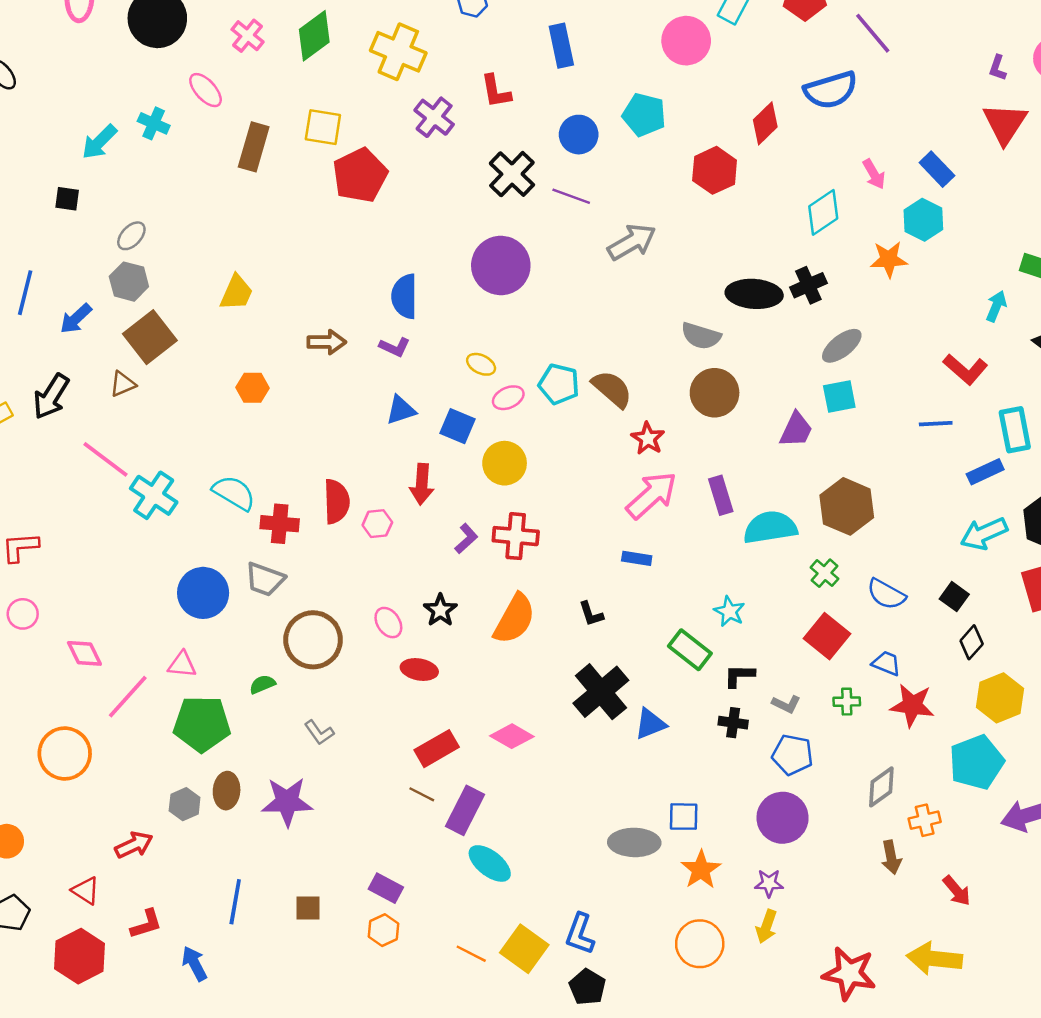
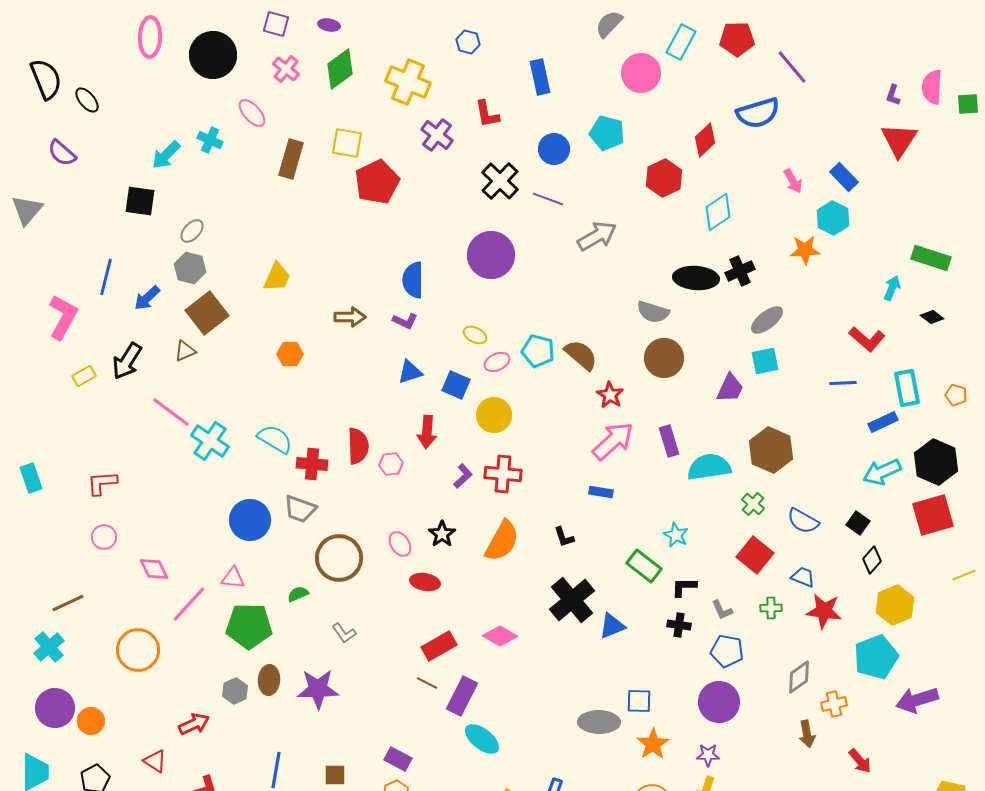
black square: (67, 199) -> (140, 201), size x1.5
cyan diamond: (823, 212) -> (718, 212), moved
gray L-shape: (786, 704) -> (722, 610), turned 40

